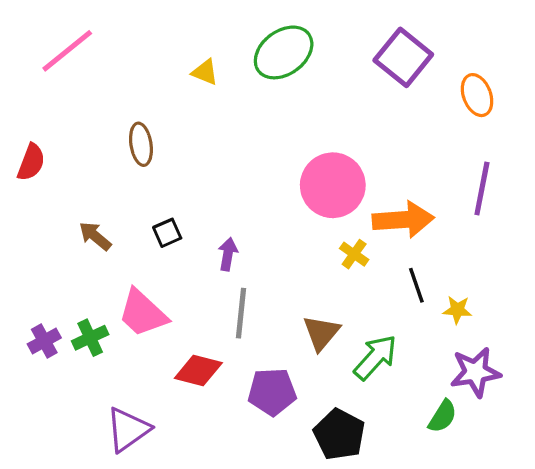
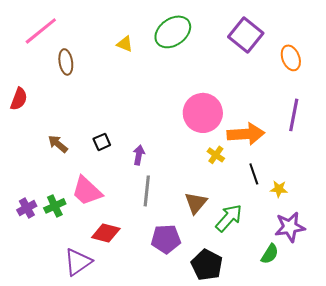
brown ellipse: (141, 144) -> (66, 62), moved
red diamond: (198, 370) -> (106, 233), moved

